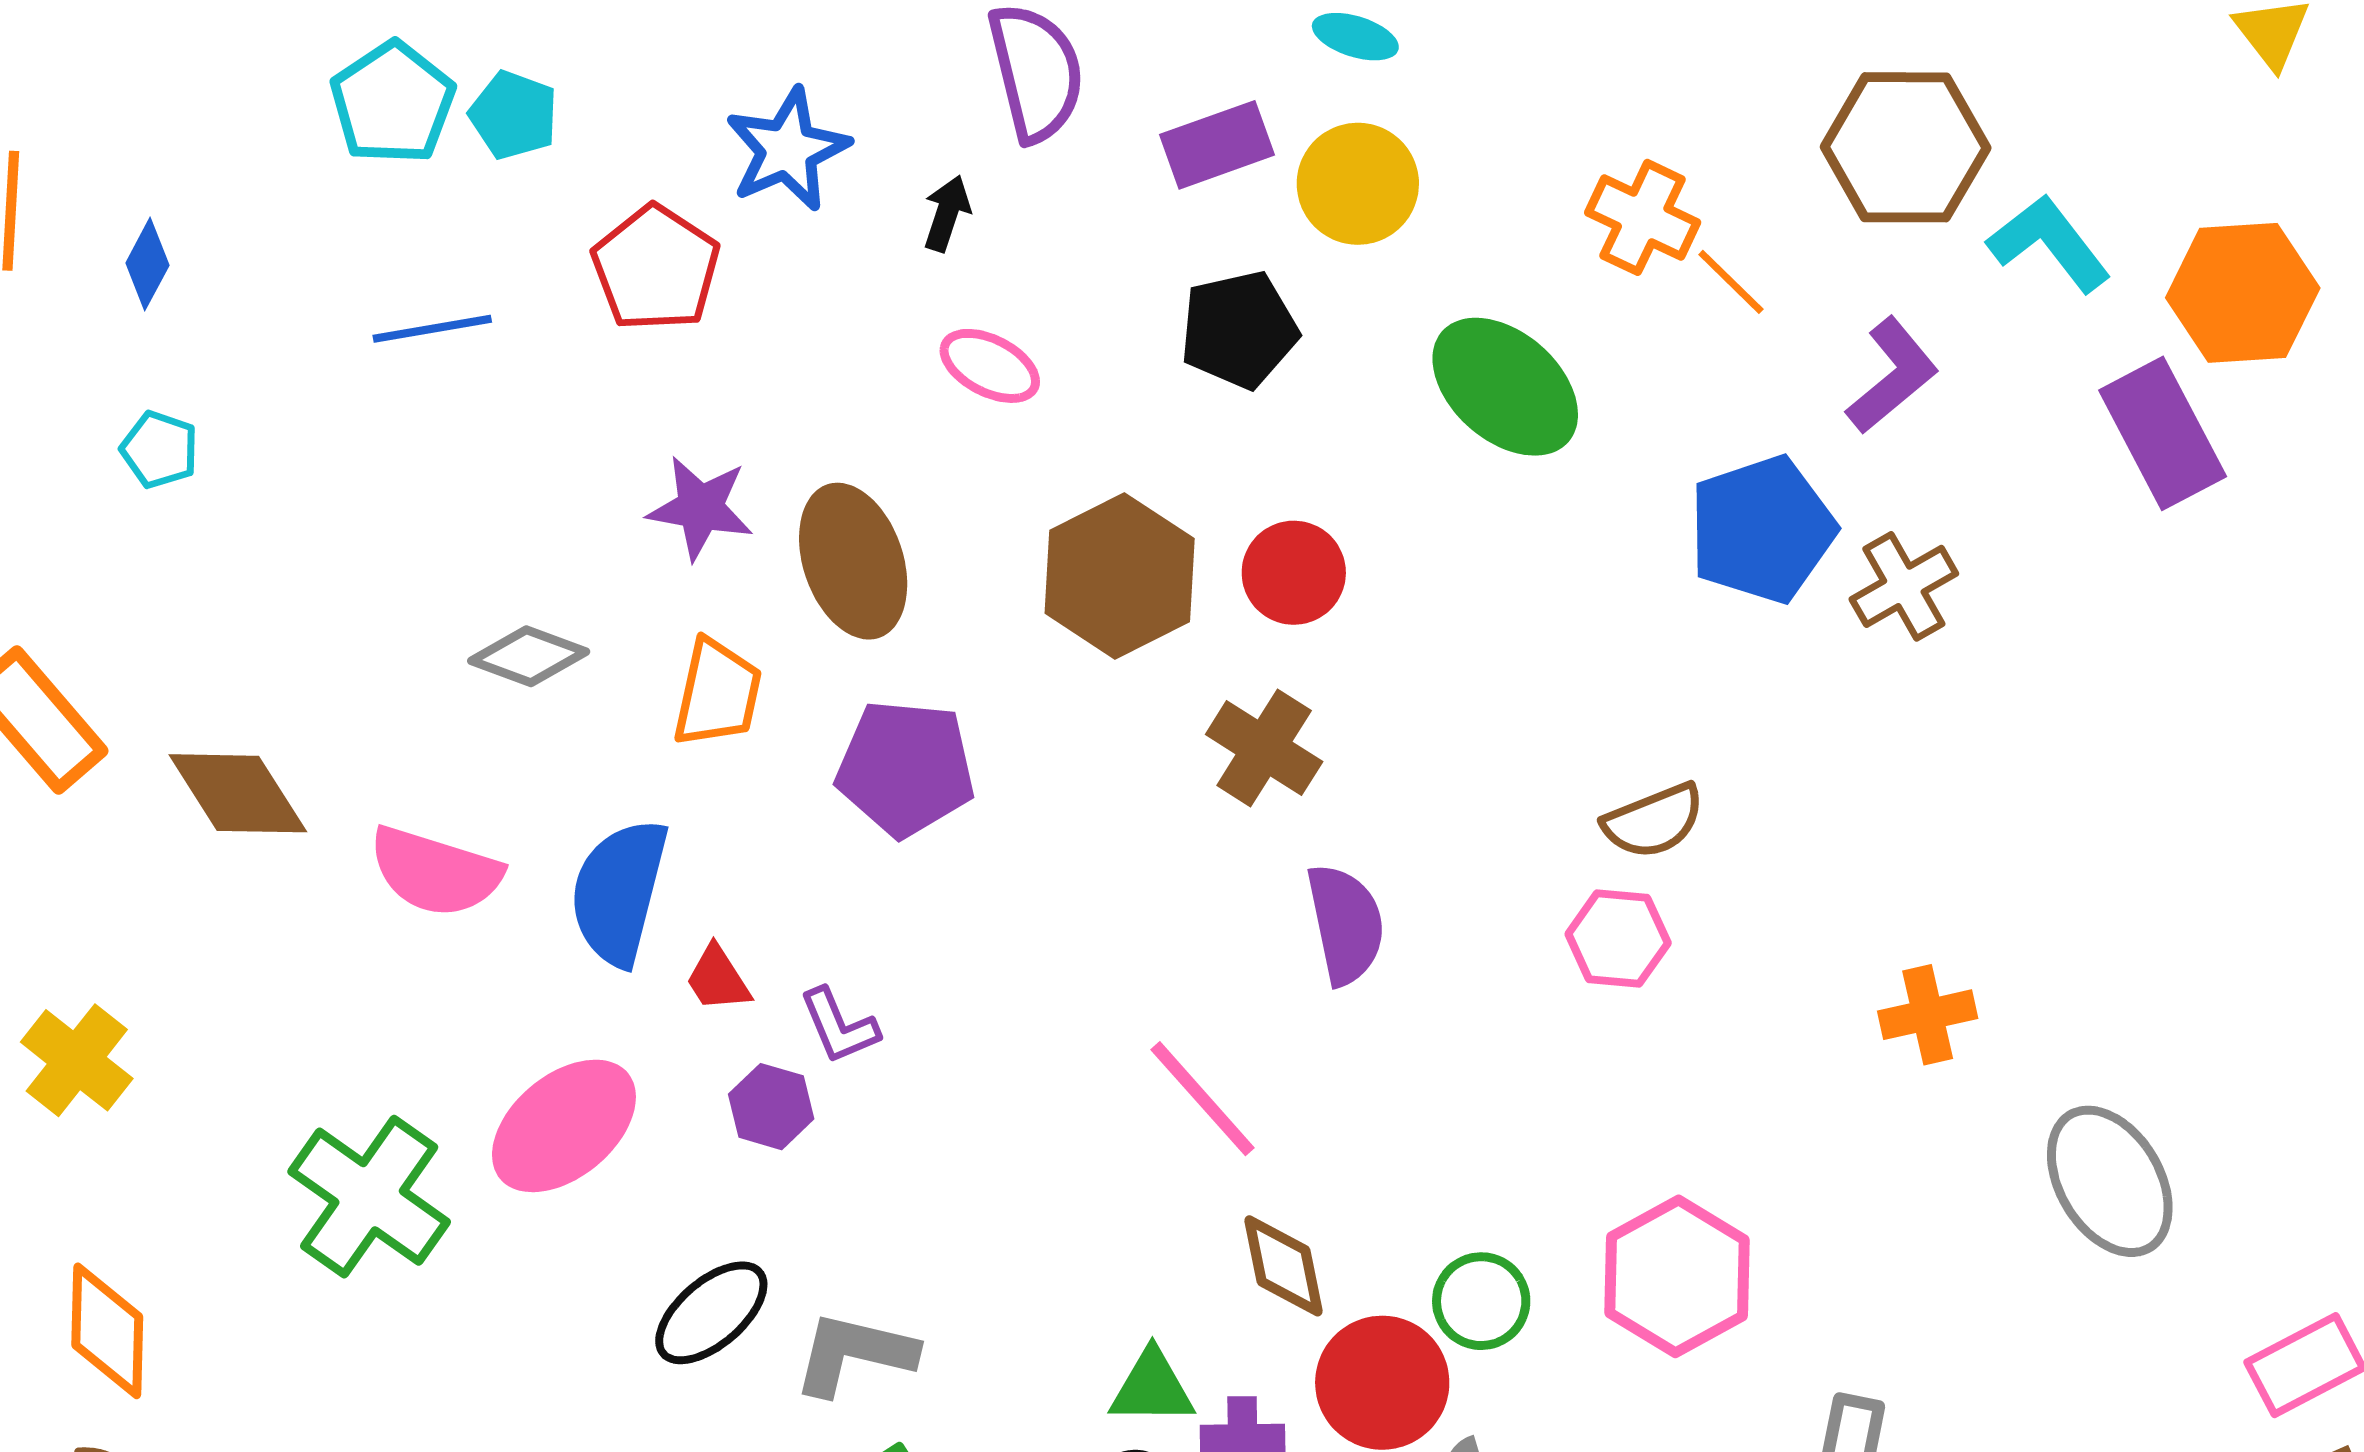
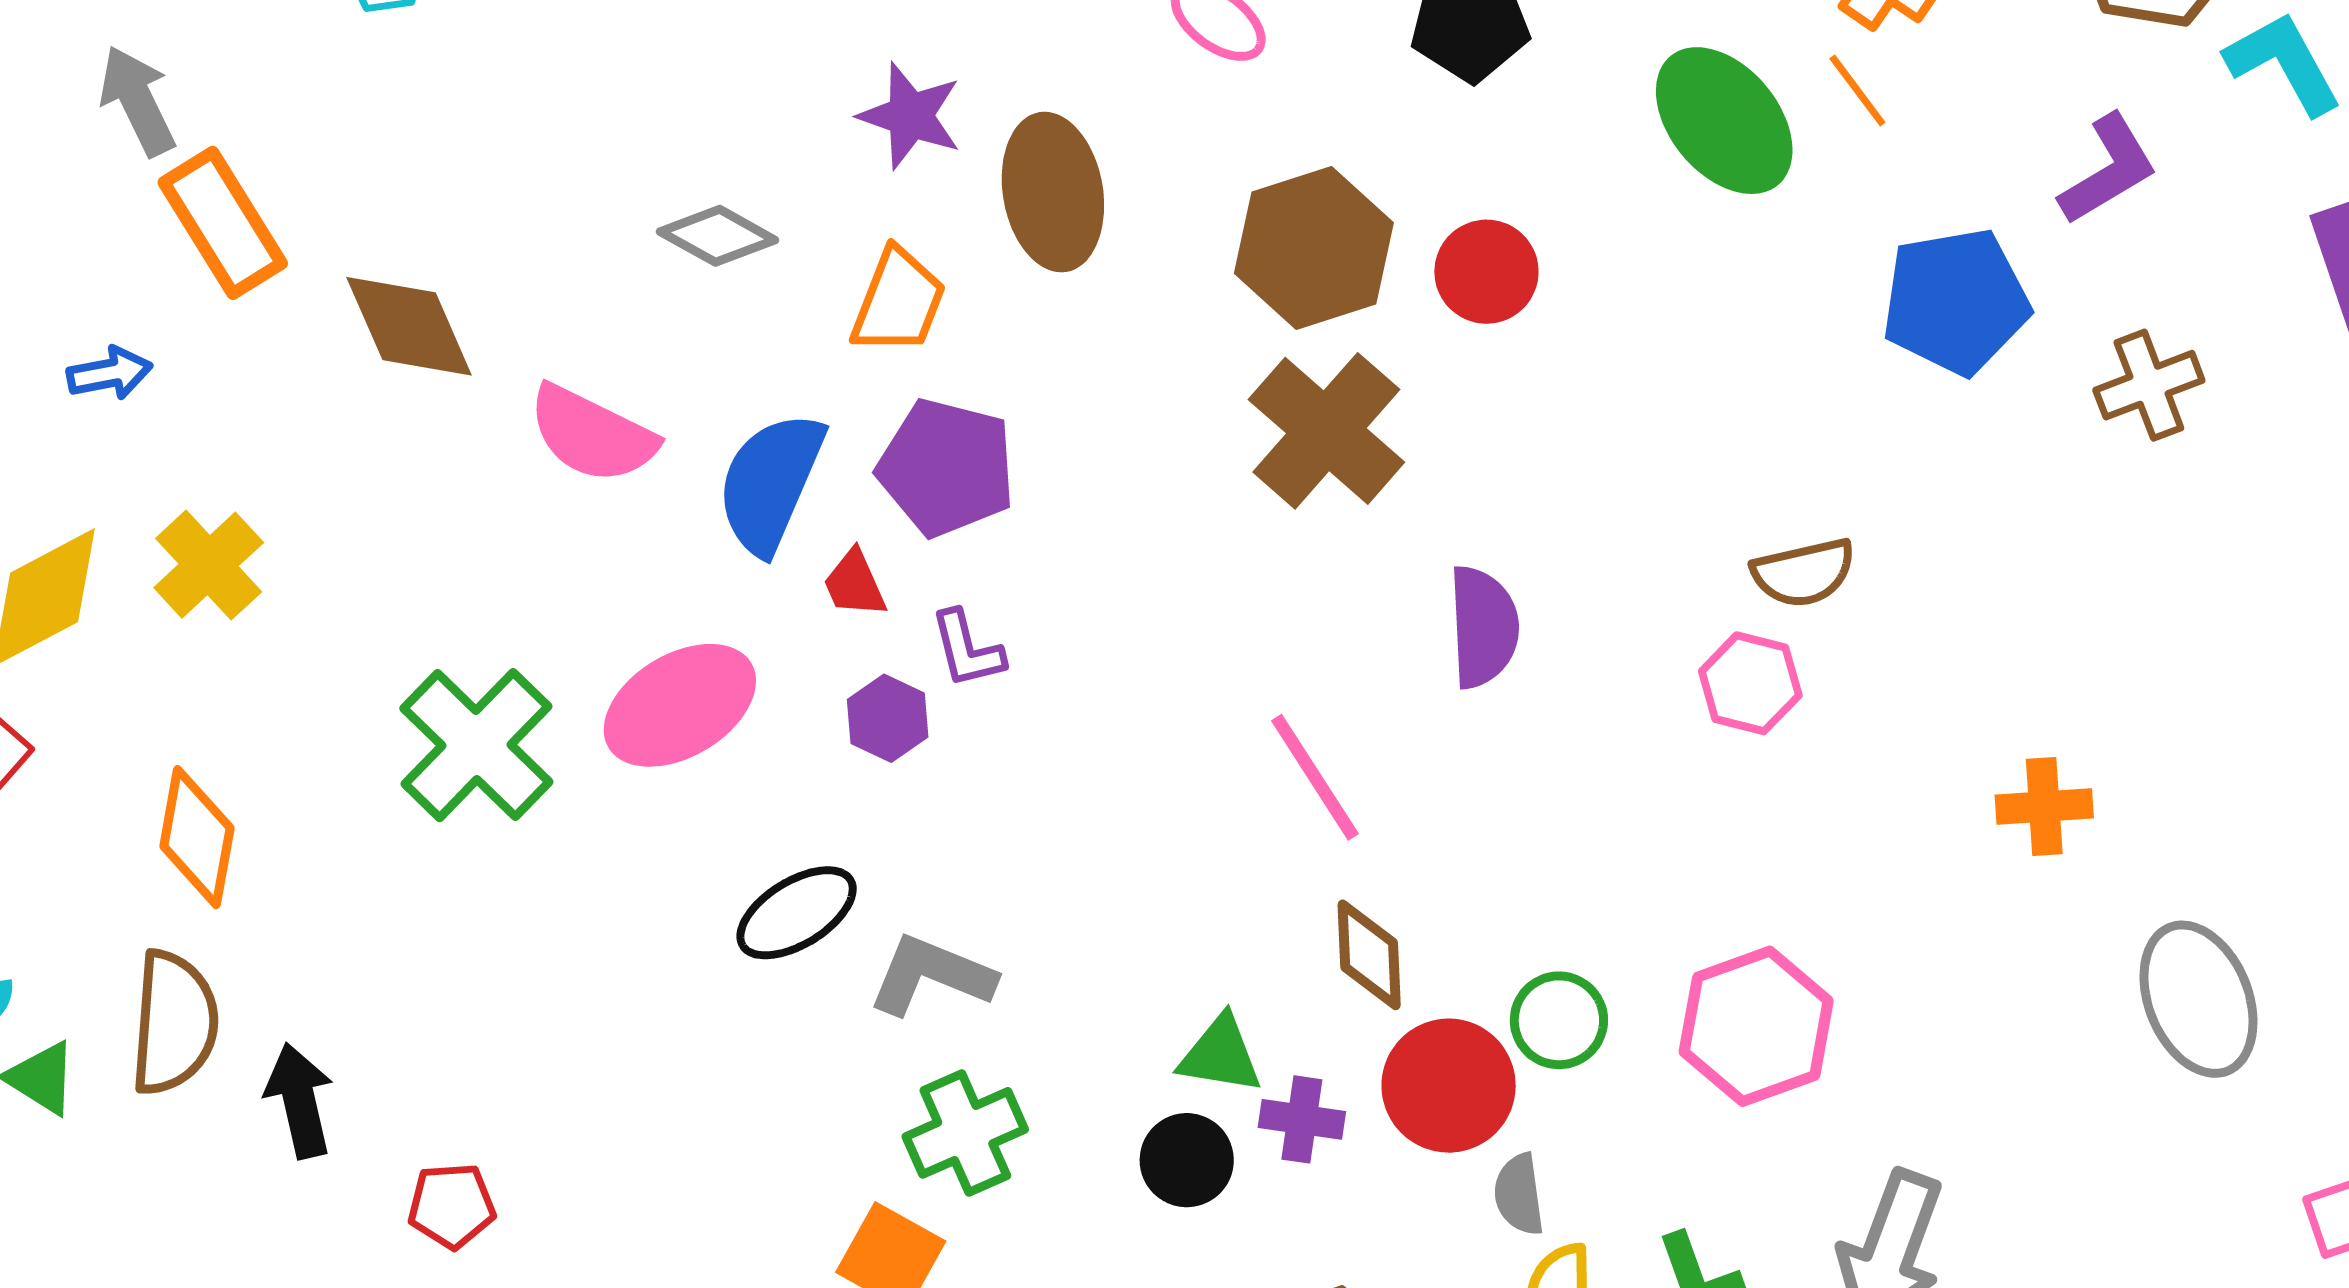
orange line: (1731, 282) -> (1857, 91), moved
brown cross: (1904, 586) -> (2149, 385), moved
brown cross: (1264, 748) -> (1326, 431), moved, size x1.4
purple pentagon: (906, 768) -> (947, 468), moved

